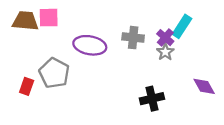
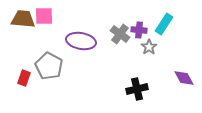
gray cross: (133, 38) -> (120, 34), turned 30
purple cross: (165, 38) -> (139, 30), moved, turned -35

